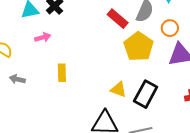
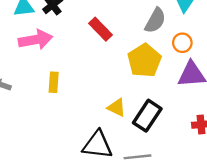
red rectangle: (118, 19) -> (100, 29), moved
pink arrow: (43, 37) -> (35, 40), size x1.8

